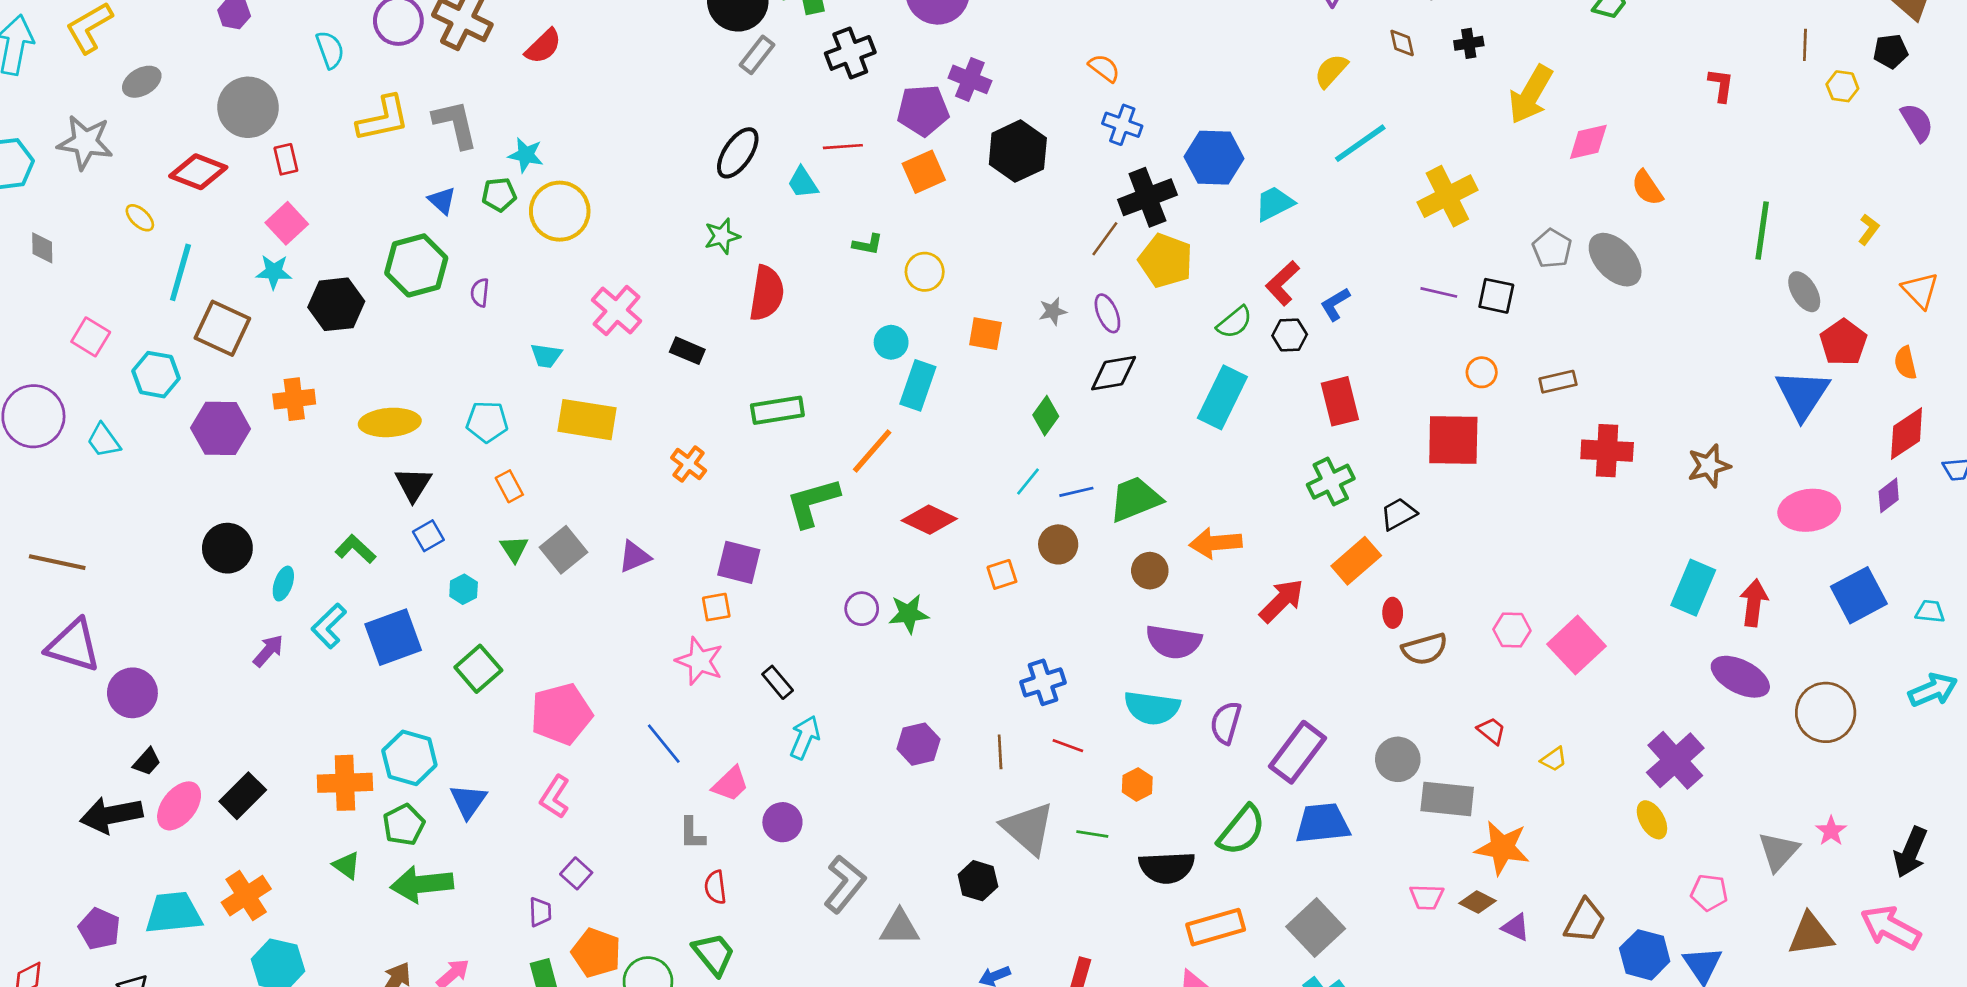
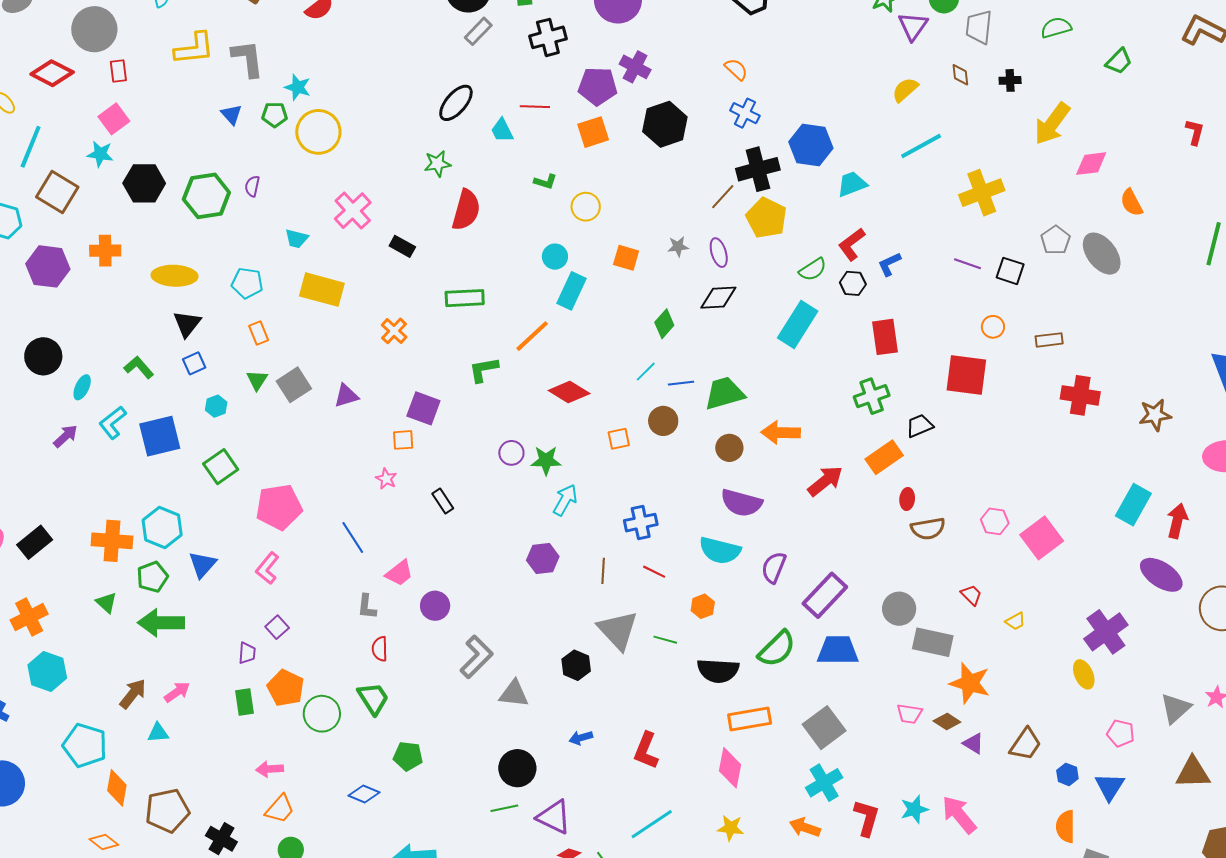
green hexagon: (416, 265) -> (206, 196), moved
green L-shape: (813, 502) -> (483, 370), size x0.7
pink star: (699, 661) -> (386, 479), size x0.6
cyan arrow: (805, 737) -> (565, 500), moved
blue hexagon: (1645, 955) -> (1067, 774), size x0.6

